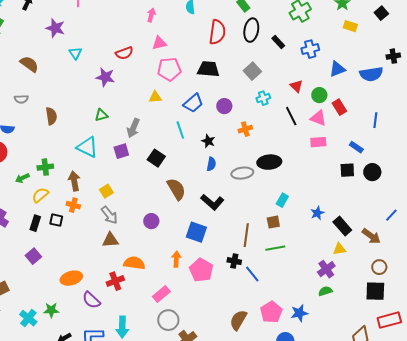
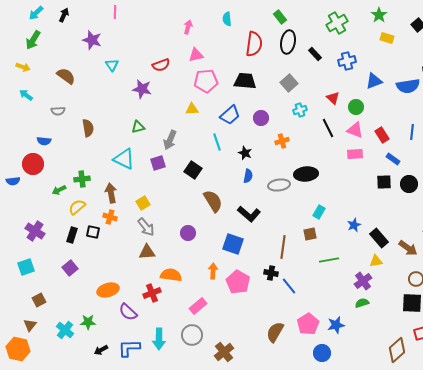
red rectangle: (339, 107) -> (382, 135), moved
green line: (275, 248) -> (329, 260), moved
gray circle: (168, 320) -> (192, 335), moved

